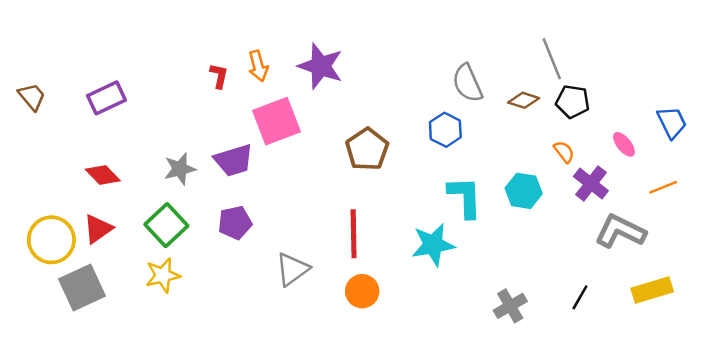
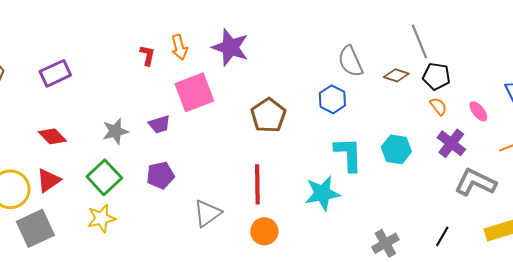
orange semicircle: (564, 152) -> (438, 106), moved
purple trapezoid: (234, 160) -> (159, 124), size x0.7

